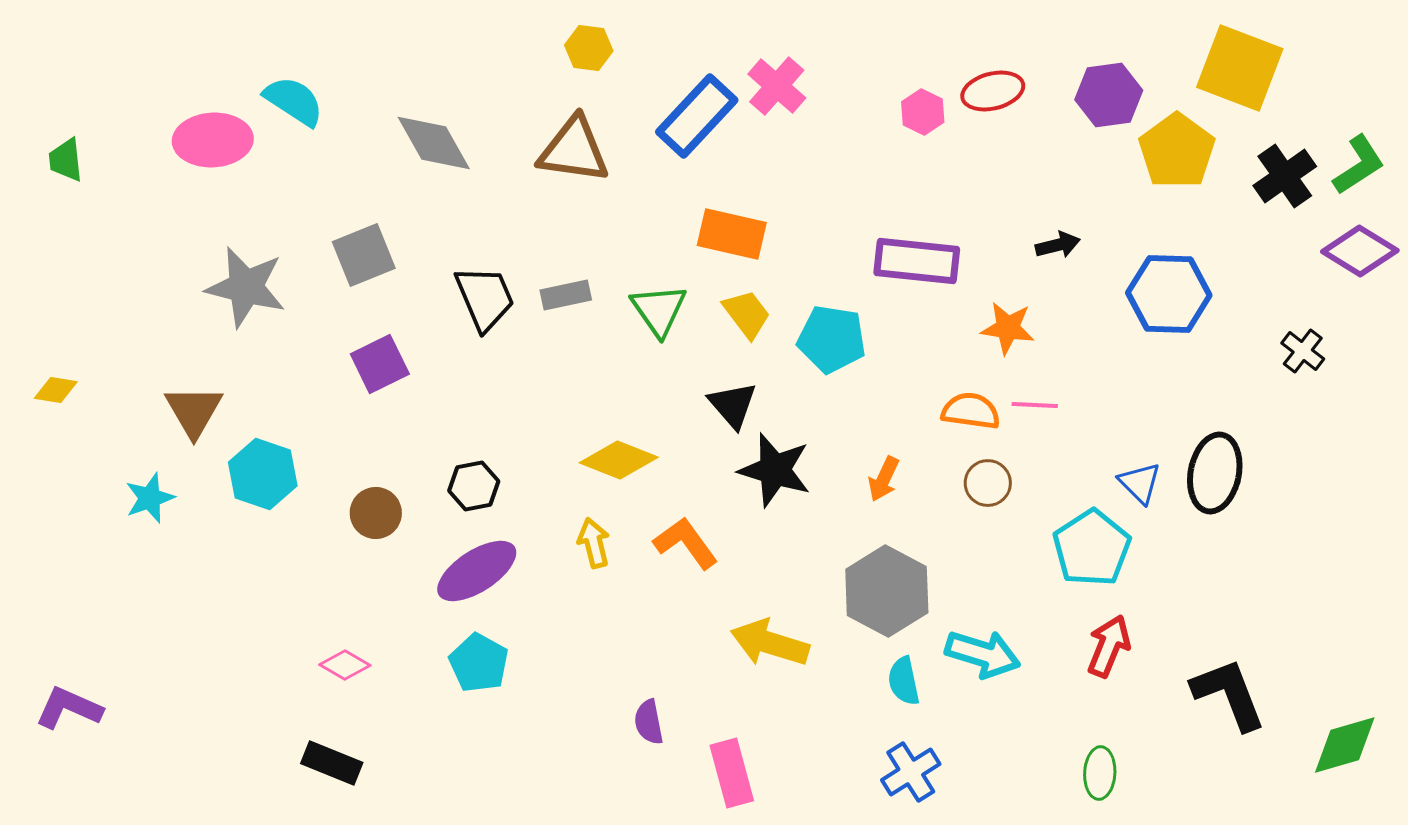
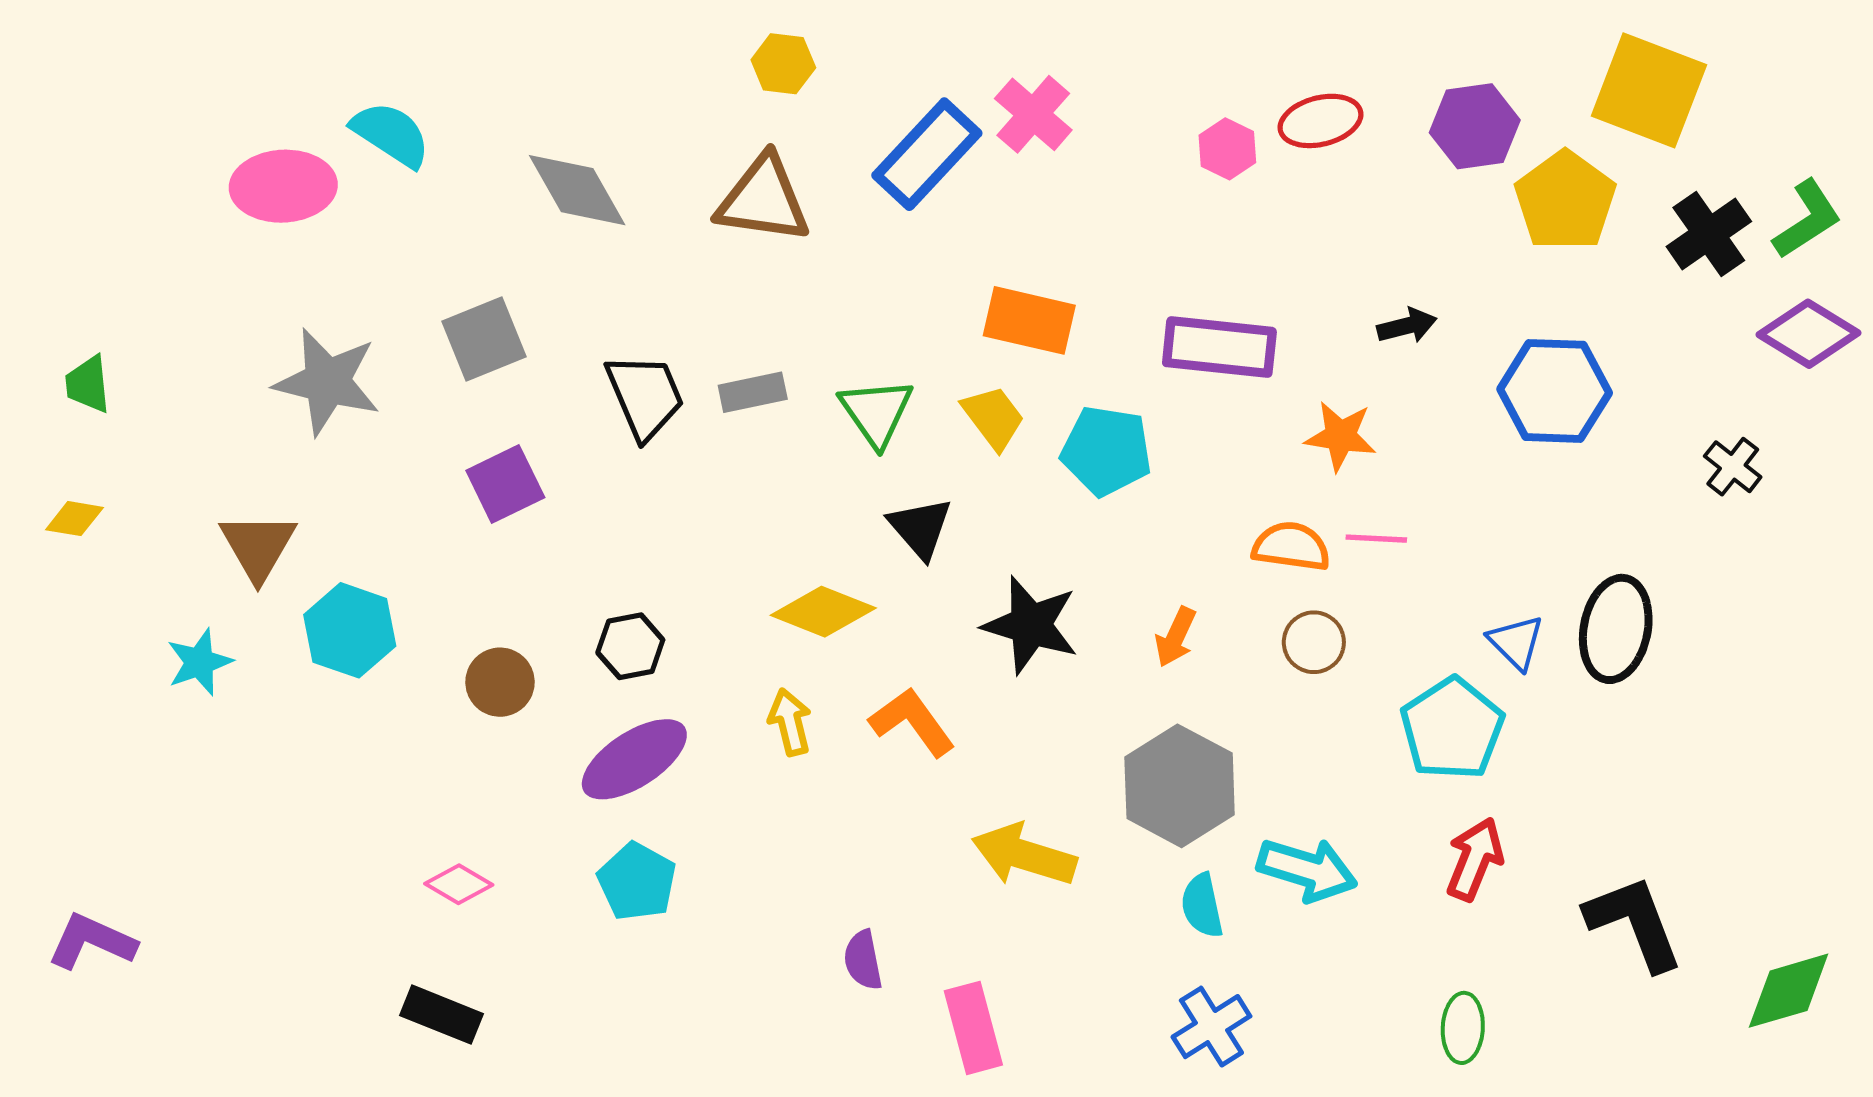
green trapezoid: (66, 160) -> (88, 384), moved
orange rectangle: (732, 234) -> (1029, 320), moved
black triangle: (733, 405) -> (920, 528), moved

